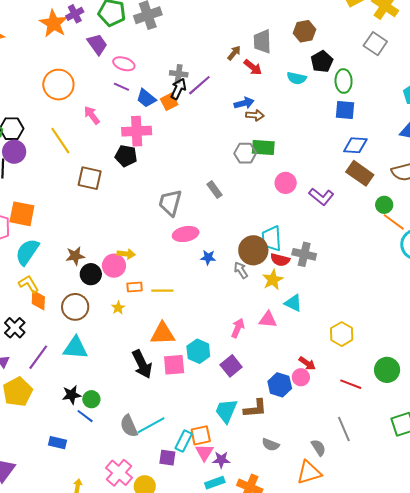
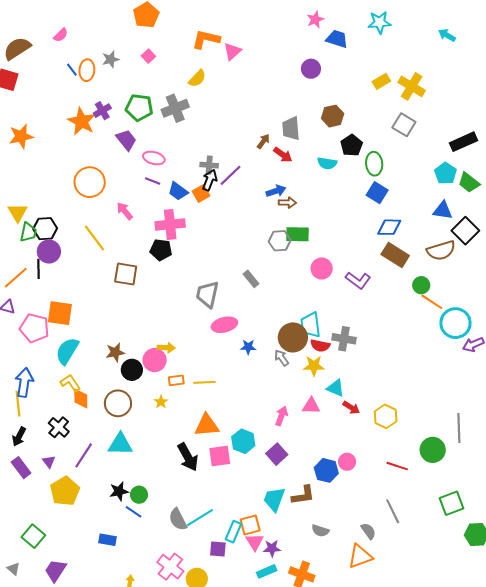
blue square: (345, 110) -> (377, 193), turned 30
yellow star: (273, 280) -> (314, 366), turned 30
red arrow: (307, 363) -> (351, 408), moved

